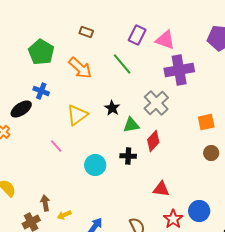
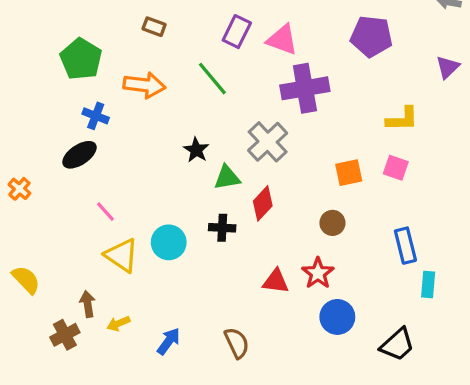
orange arrow: (80, 68) -> (144, 85), turned -35
blue cross: (41, 91) -> (96, 116), moved
black ellipse: (21, 109) -> (79, 155), moved
yellow triangle: (77, 115) -> (122, 255), moved, turned -50
brown circle: (211, 153) -> (332, 223), moved
red star: (173, 219) -> (318, 273), moved

